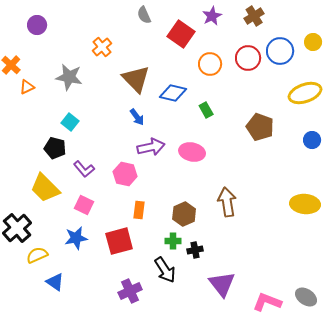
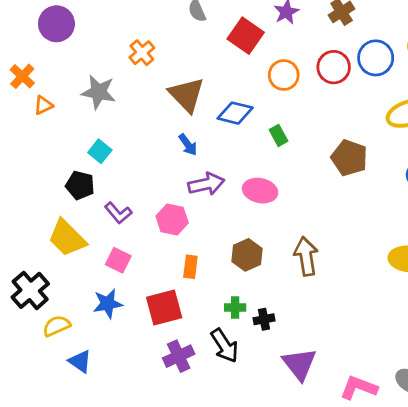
purple circle: (37, 25) -> (56, 24), size x1.4
brown hexagon: (184, 214) -> (247, 255), moved
purple cross: (130, 291) -> (179, 356), moved

